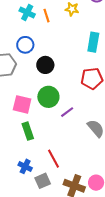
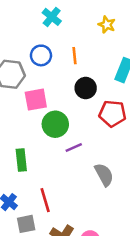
orange line: (47, 16) -> (75, 56), moved
black circle: (45, 65) -> (86, 88), moved
pink square: (22, 104) -> (36, 100), moved, turned -36

